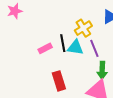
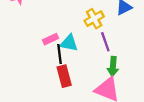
black line: (63, 43) -> (60, 54), moved
cyan triangle: (75, 47) -> (69, 43), moved

